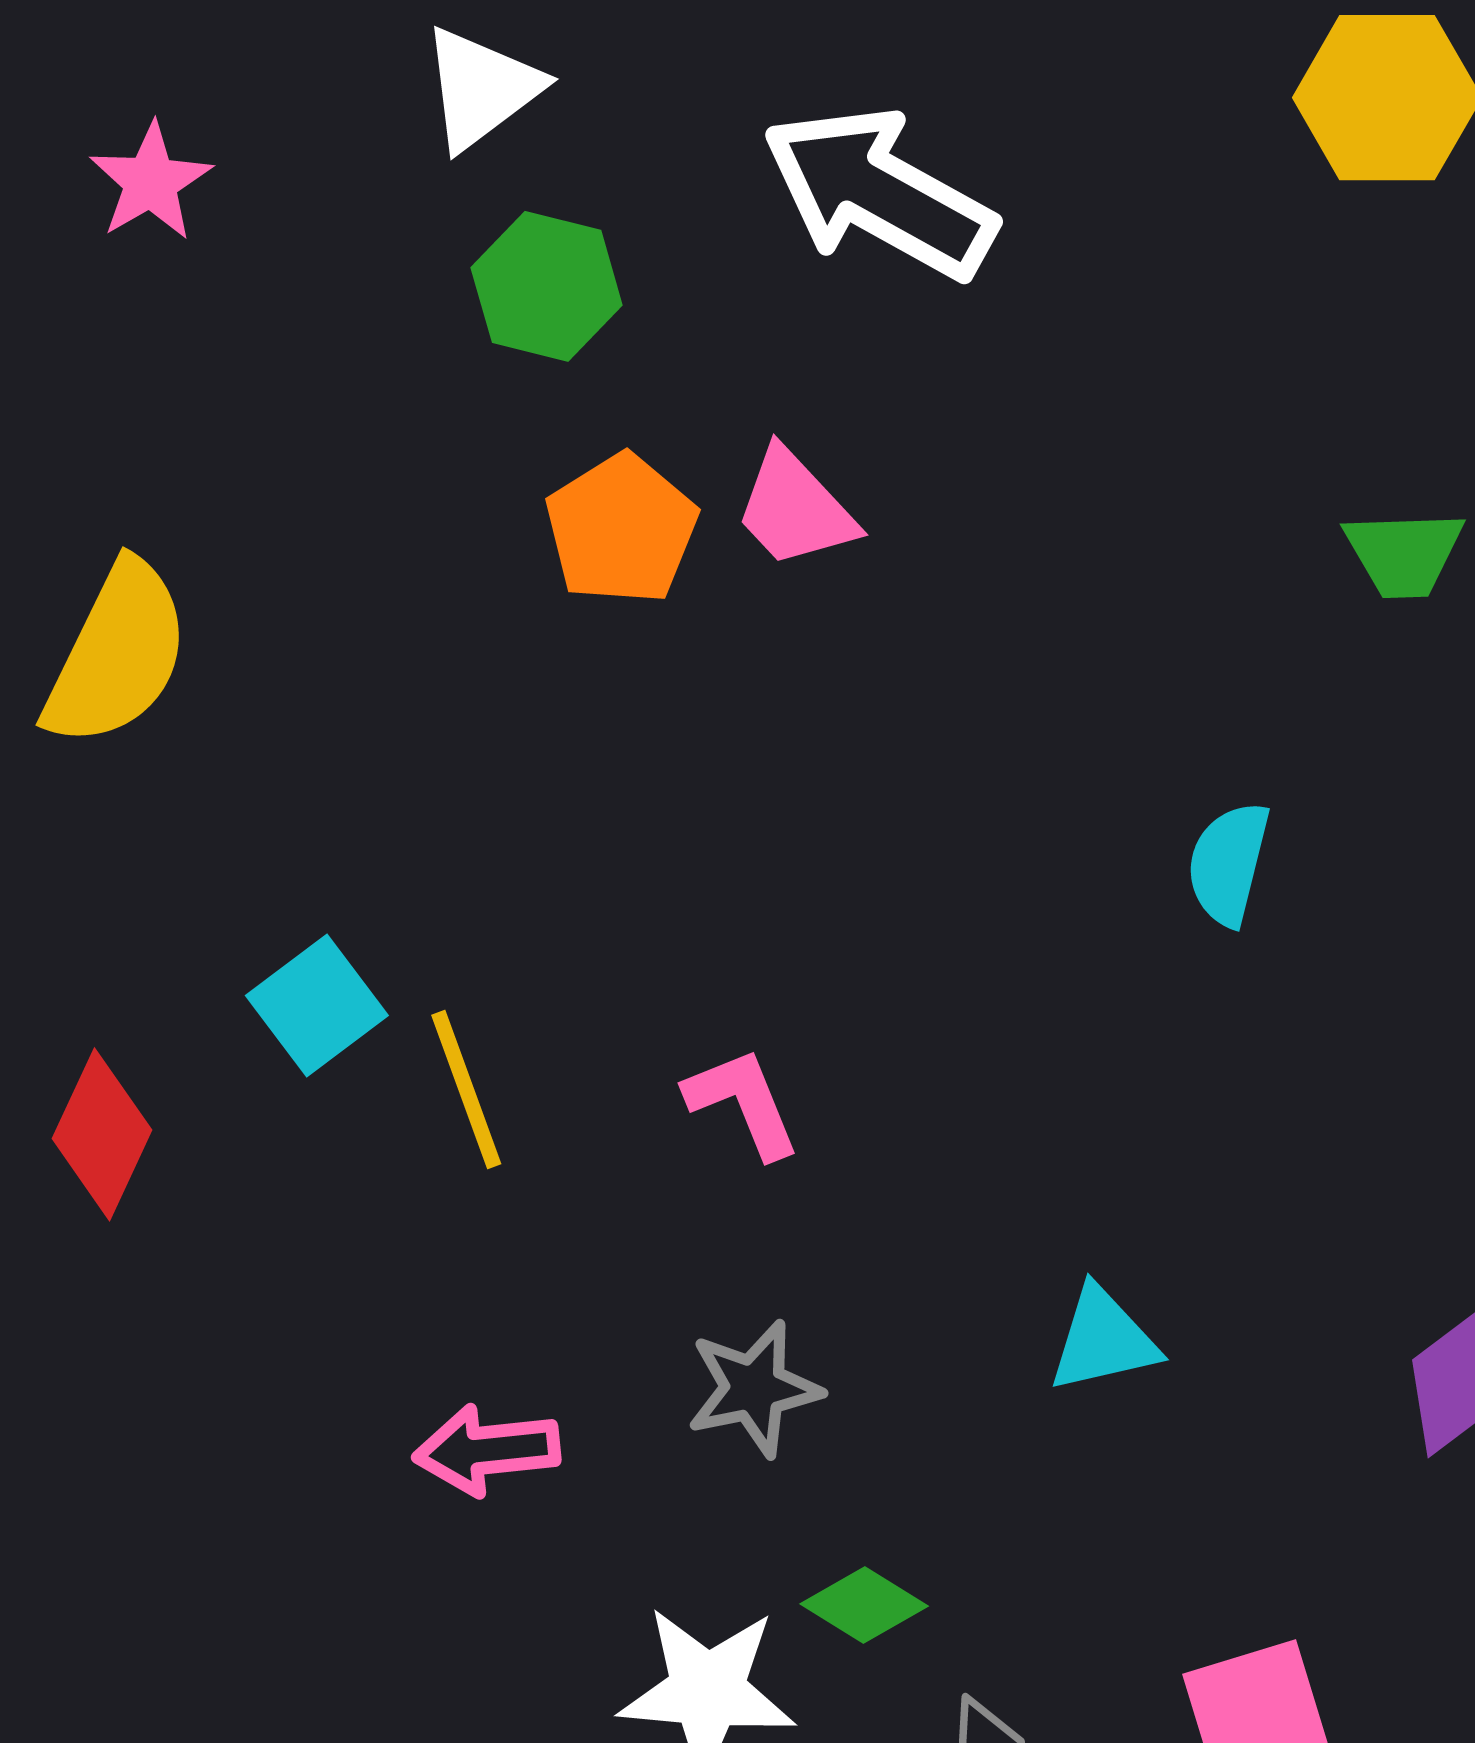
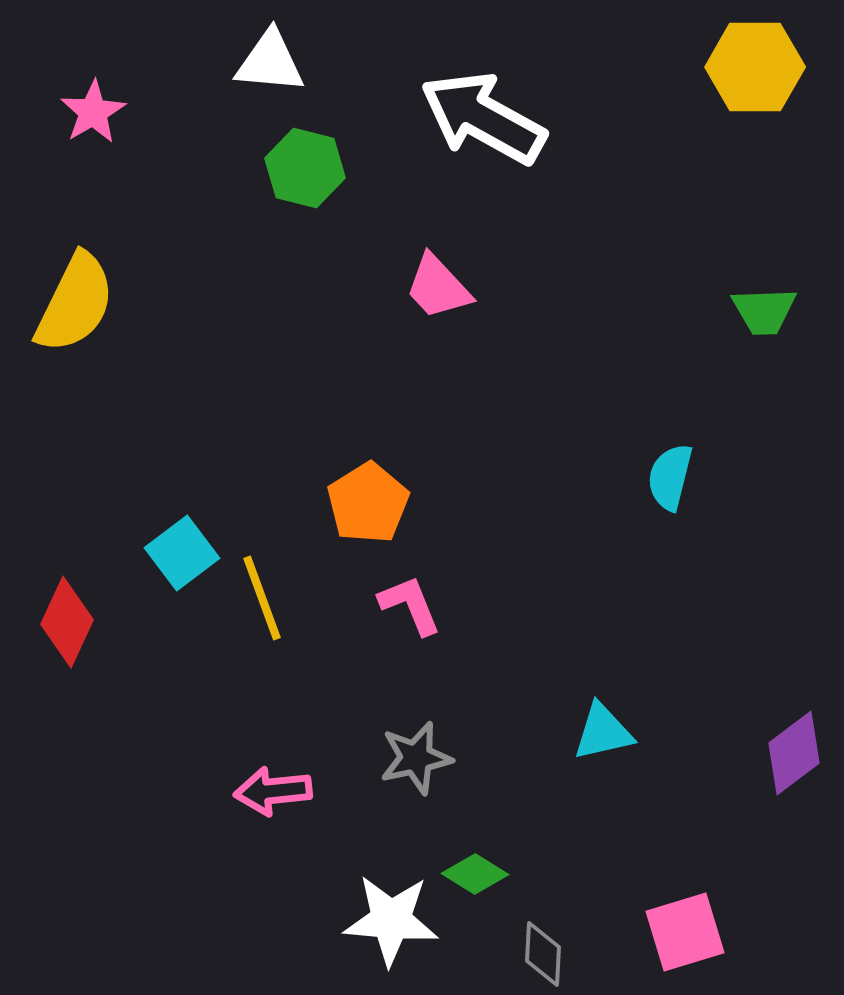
white triangle: (481, 88) -> (270, 62), turned 42
orange pentagon: (621, 529) -> (368, 503), moved
yellow semicircle: (117, 654) -> (75, 303), moved

